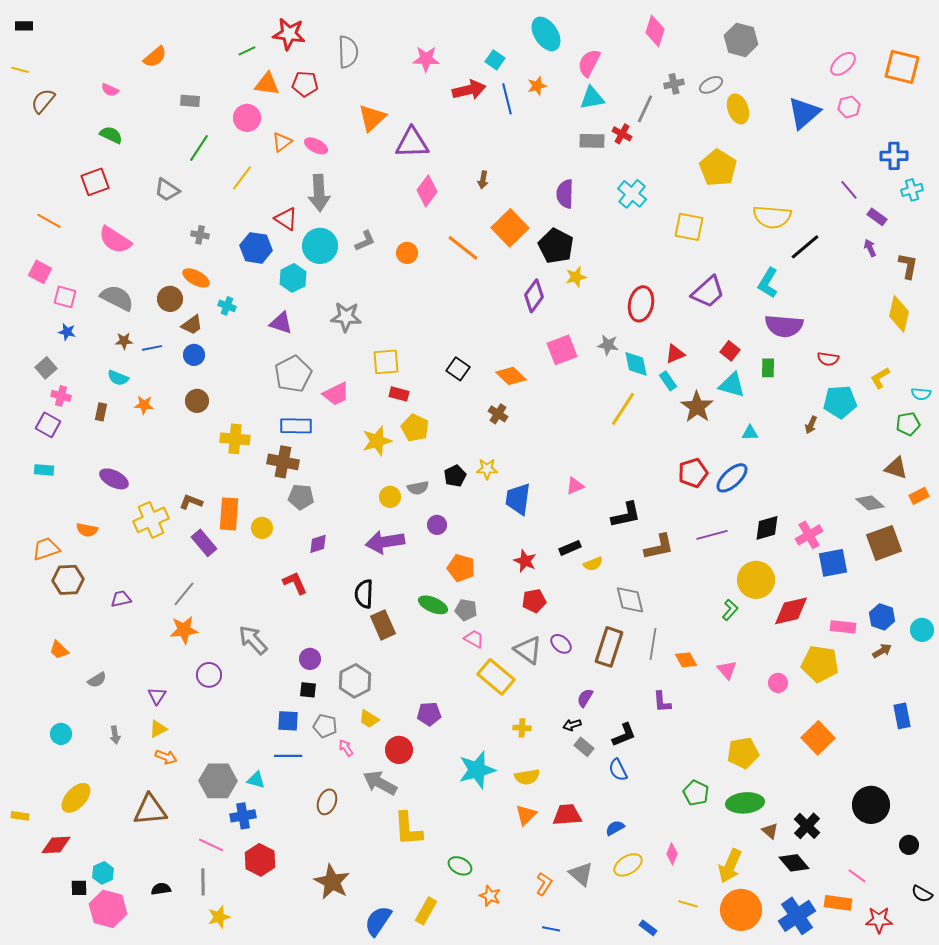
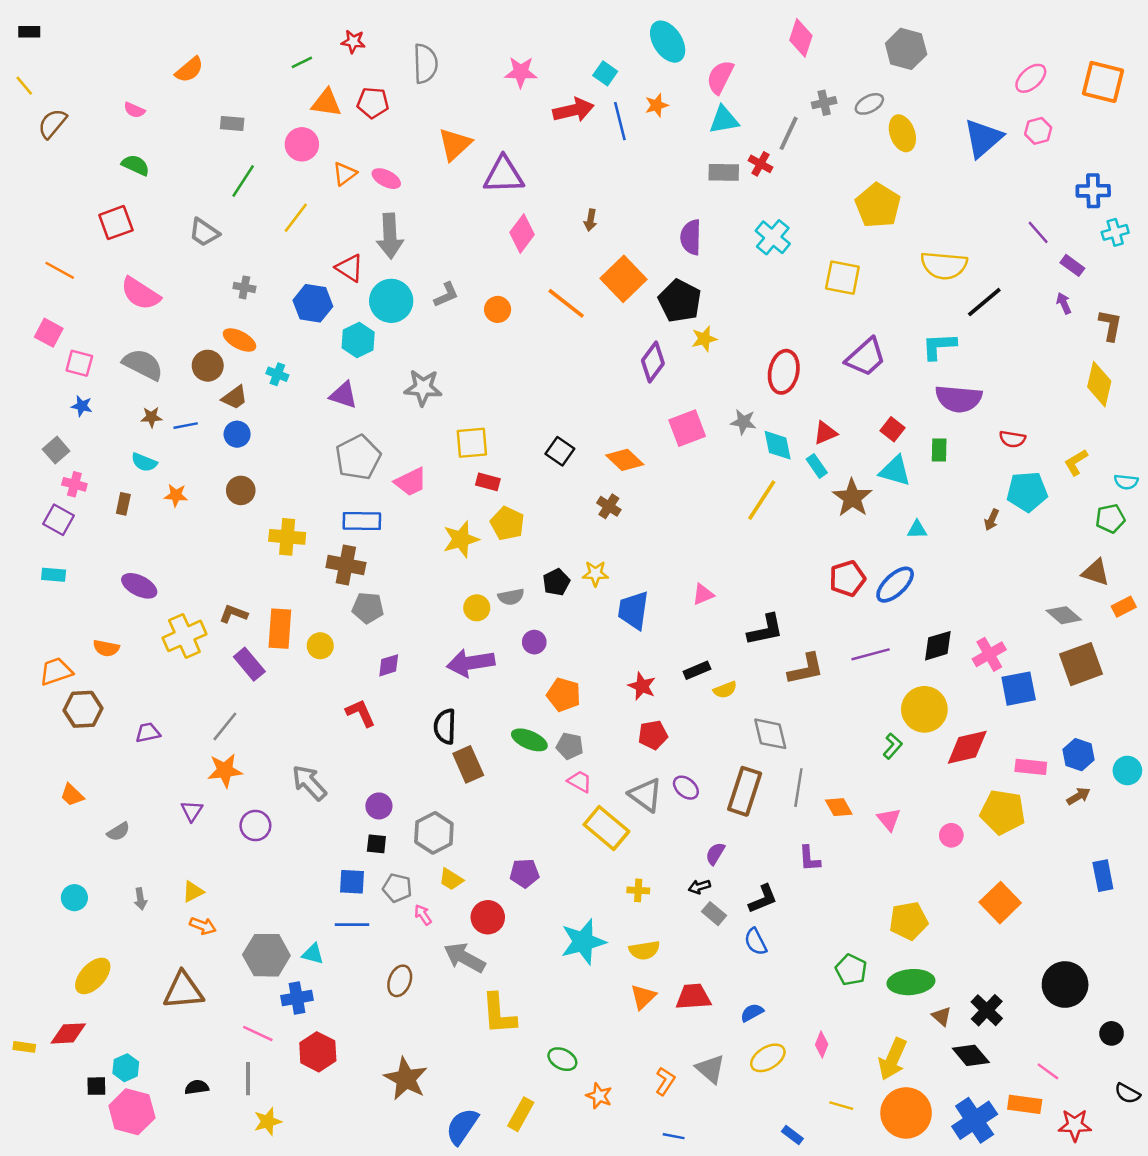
red star: (289, 34) -> (353, 42), size x0.6
yellow line: (20, 70) -> (24, 86), turned 36
cyan L-shape: (768, 283) -> (939, 346), turned 56
purple triangle: (157, 696) -> (192, 811), moved
yellow rectangle: (20, 816) -> (24, 1047), moved

